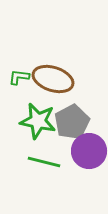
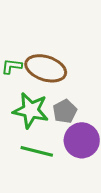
gray pentagon: (72, 122) -> (65, 111), size x0.7

